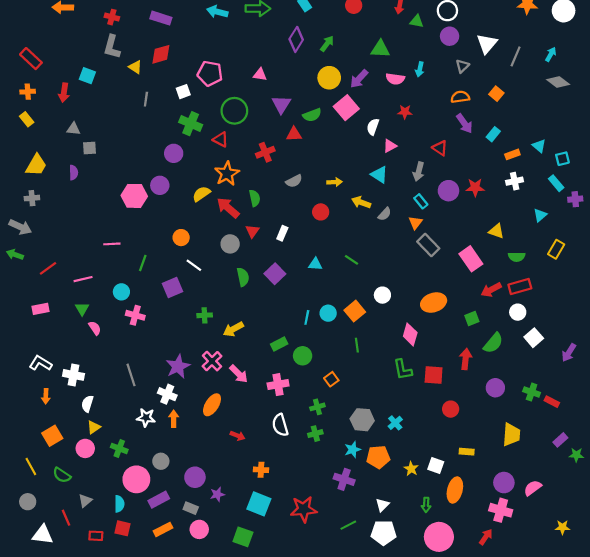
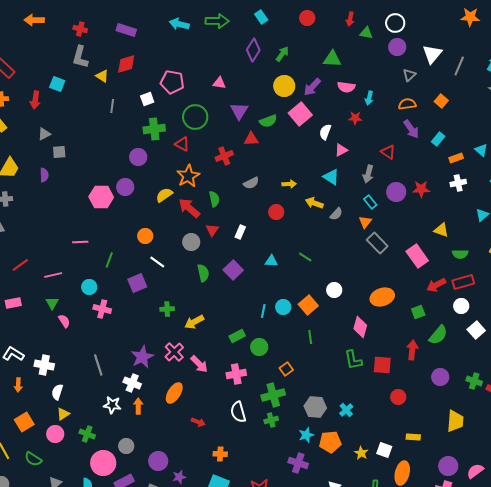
cyan arrow: (420, 69) -> (369, 98), moved
green cross: (191, 124) -> (154, 129), turned -30
gray triangle: (74, 129) -> (44, 134), turned -32
green cross: (317, 407) -> (273, 395), size x1.6

